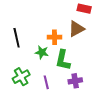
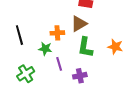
green L-shape: (63, 60) -> (85, 47), moved
purple line: (46, 82) -> (59, 64), moved

